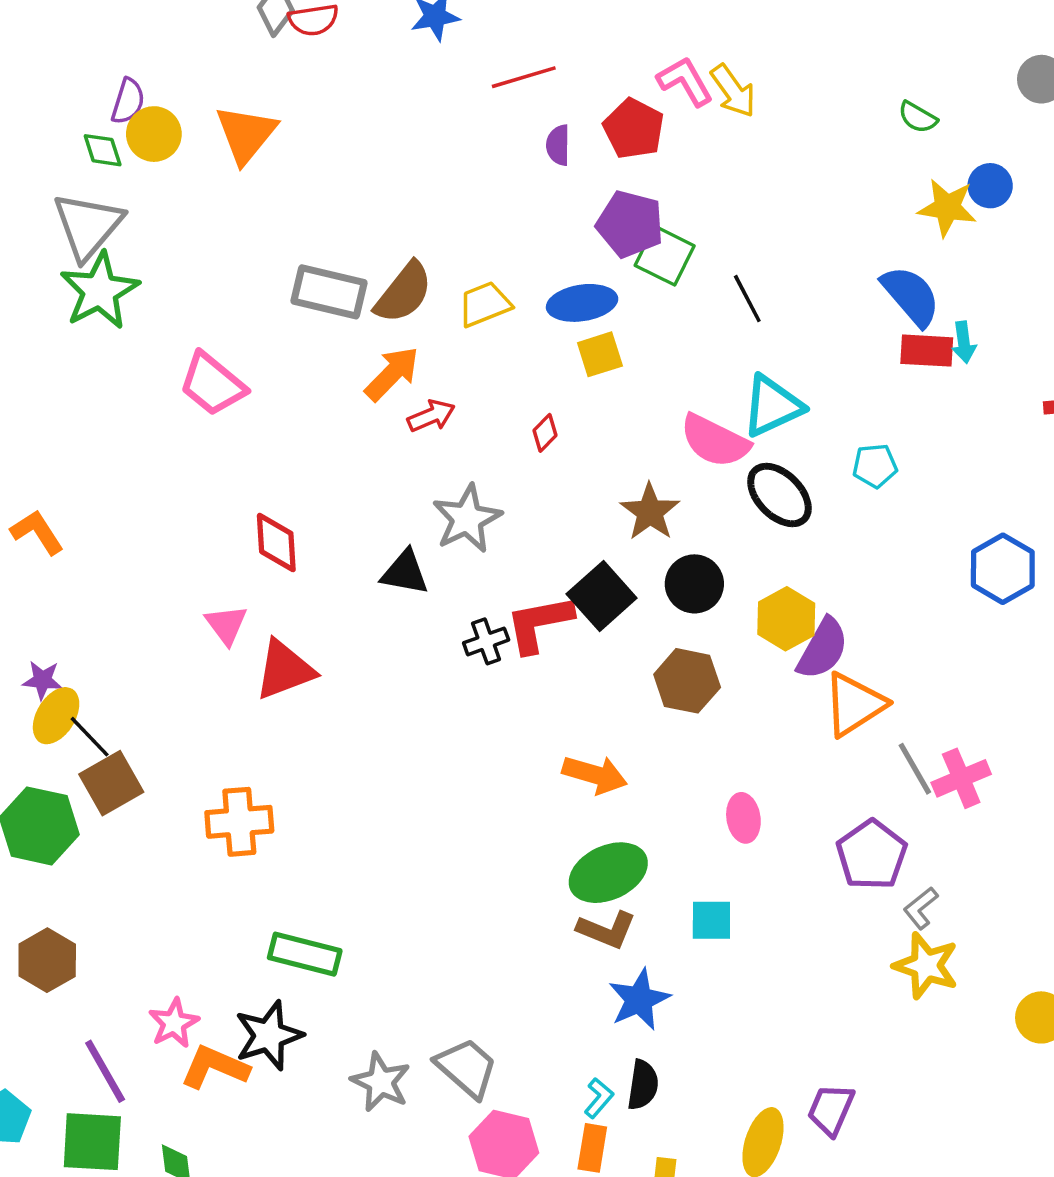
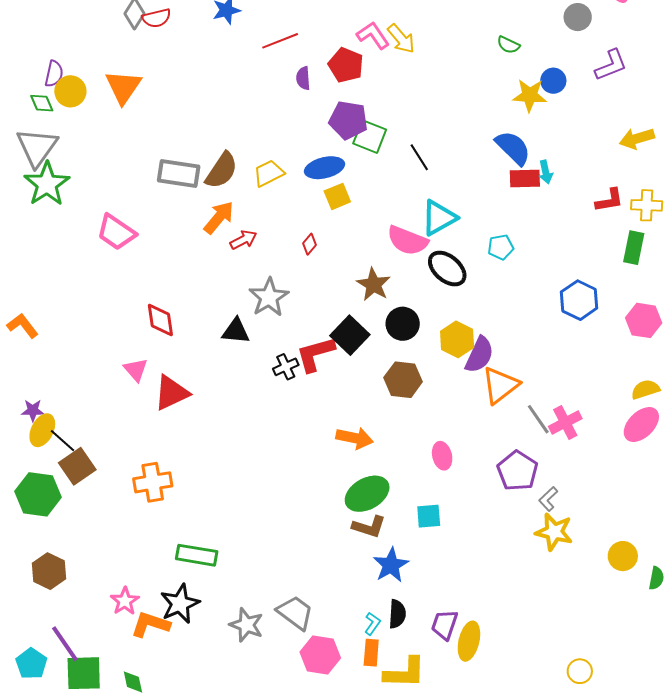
purple line: (105, 1071) -> (65, 644), moved
purple trapezoid: (831, 1110) -> (445, 625), moved

